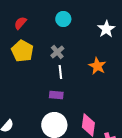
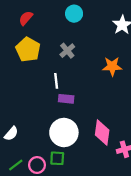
orange star: (97, 66) -> (112, 66), turned -30
white line: (60, 72) -> (56, 81), moved

